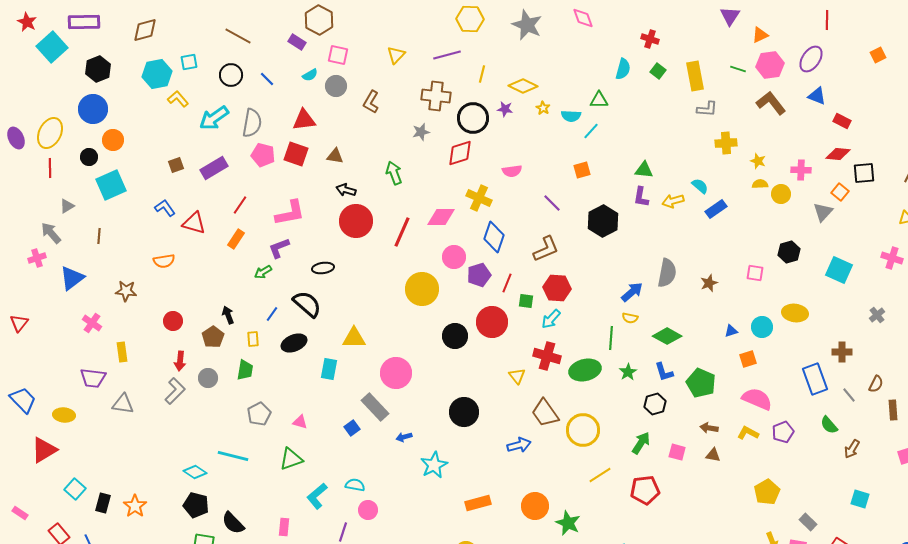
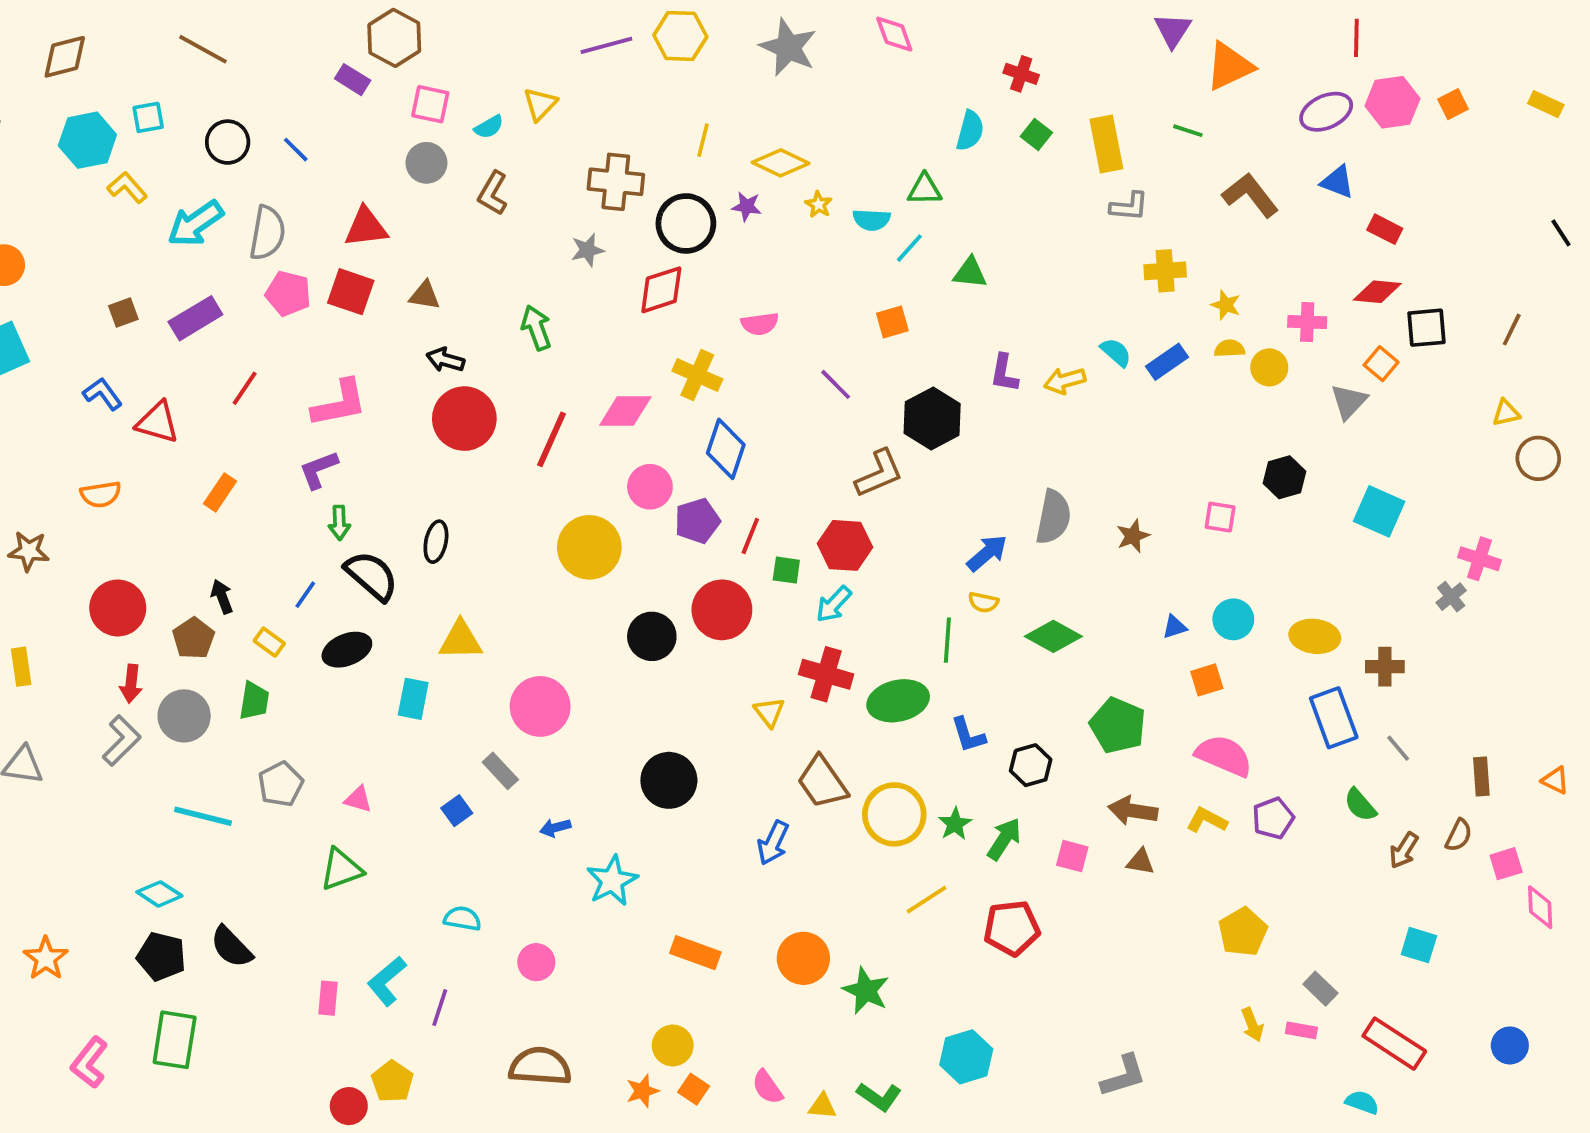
orange triangle: (760, 35) -> (1230, 66), size x1.6
brown line: (238, 36) -> (203, 49), moved
purple line: (447, 55) -> (606, 45), moved
purple ellipse: (811, 59) -> (1326, 112), turned 32
pink hexagon: (770, 65) -> (1392, 102), moved
cyan semicircle: (310, 75) -> (489, 127), moved
green triangle: (644, 170) -> (970, 273), moved
blue rectangle: (716, 209) -> (1167, 362), moved
orange rectangle: (236, 239) -> (220, 492), moved
brown L-shape: (546, 249) -> (879, 473), moved
pink cross: (892, 258) -> (1480, 559), moved
black ellipse: (323, 268) -> (436, 542), moved, turned -70
green arrow: (263, 272) -> (339, 523), moved, turned -60
yellow ellipse: (795, 313) -> (1315, 636), moved
red circle: (173, 321) -> (118, 608), size x1.5
yellow rectangle: (253, 339) -> (269, 642), turned -49
green star: (628, 372) -> (955, 824), moved
blue L-shape: (664, 372) -> (968, 735), moved
gray circle: (208, 378) -> (184, 716), size x1.4
brown semicircle: (876, 384) -> (1459, 835), moved
gray rectangle: (375, 407) -> (500, 771), size x0.7
brown arrow: (709, 428) -> (1133, 811), size x1.4
blue arrow: (519, 445) -> (773, 843), turned 130
cyan line: (233, 456) -> (203, 816), moved
cyan L-shape: (317, 496) -> (387, 981), moved
orange rectangle: (478, 503) -> (695, 953), turned 35
pink circle: (368, 510) -> (536, 962), moved
black semicircle: (233, 523) -> (231, 947), moved

